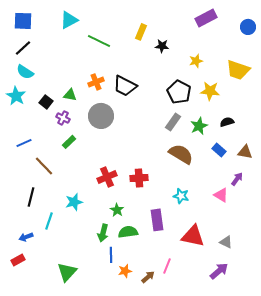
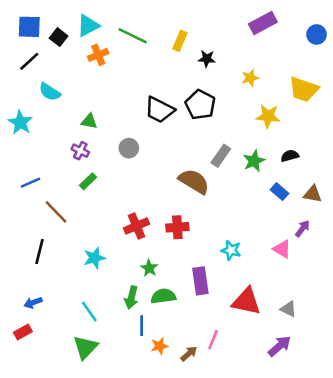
green line: (99, 41) -> (133, 36), moved
cyan semicircle: (25, 72) -> (50, 92), moved
orange cross: (96, 82) -> (98, 55), moved
black pentagon: (179, 92) -> (200, 105), moved
black square: (46, 102) -> (59, 37), moved
gray circle: (101, 116) -> (129, 148), size x0.6
brown semicircle: (181, 154) -> (194, 181), moved
cyan line: (49, 221) -> (89, 312), moved, turned -54

